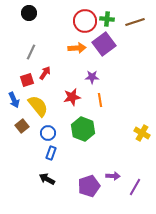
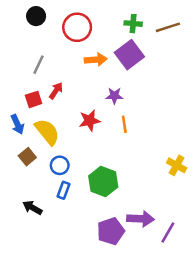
red circle: (85, 21) -> (77, 27), moved
green hexagon: (83, 129) -> (103, 182), moved
purple arrow: (113, 176) -> (141, 219), size x1.5
black arrow: (47, 179) -> (32, 208), moved

